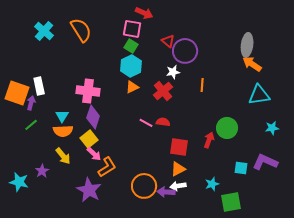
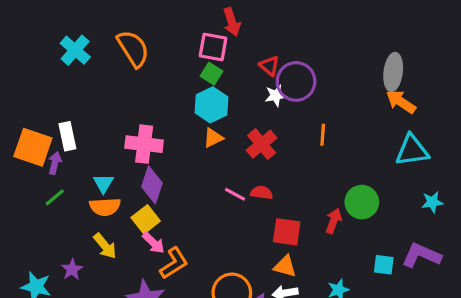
red arrow: (144, 13) -> (232, 22), turned 48
white star: (173, 72) -> (276, 96), moved
orange triangle: (178, 169) -> (285, 266), turned 42

